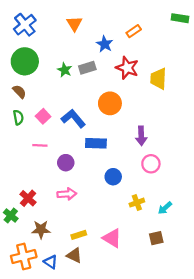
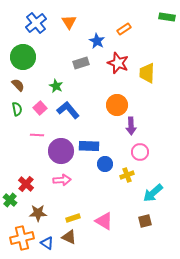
blue cross: (25, 25) -> (36, 23), moved
green star: (65, 70) -> (56, 86), moved
orange circle: (110, 103) -> (117, 105), moved
blue rectangle: (96, 143) -> (89, 146), moved
purple circle: (66, 163) -> (61, 151), size x1.6
yellow cross: (137, 203) -> (127, 175), moved
cyan arrow: (165, 208) -> (153, 193), size x1.5

